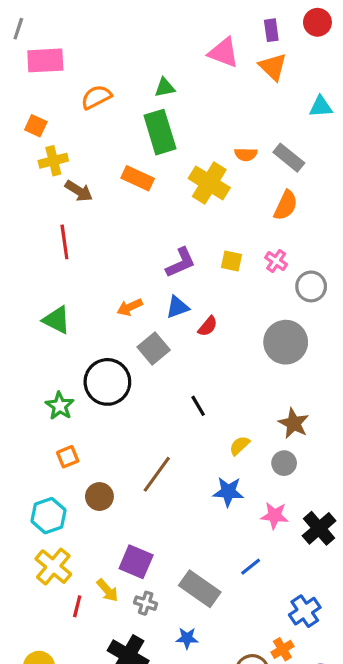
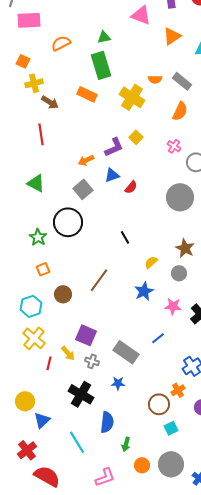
orange triangle: (273, 67) -> (172, 36), moved, turned 42
yellow square: (232, 261) -> (136, 137), moved, turned 32
orange arrow: (130, 307) -> (86, 160), moved
gray square: (154, 349) -> (83, 189), moved
blue star: (228, 492) -> (144, 291), turned -30

